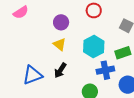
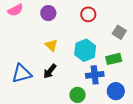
purple circle: (61, 22) -> (48, 13), moved

